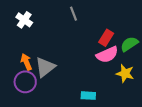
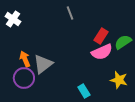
white cross: (24, 20) -> (13, 19), moved
yellow star: (125, 73) -> (119, 80), moved
cyan rectangle: (88, 96) -> (84, 91), turned 56

